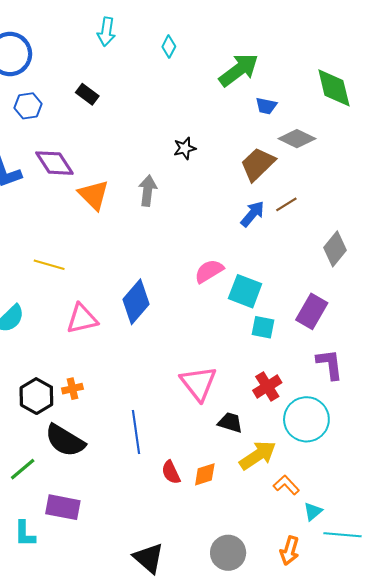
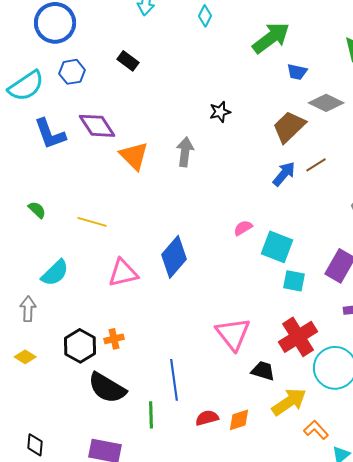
pink semicircle: (209, 271) -> (243, 228), size x0.7
red cross: (267, 387) -> (298, 337), size x1.4
green line: (23, 469) -> (151, 415), moved, turned -52
red semicircle: (171, 472) -> (207, 418), turned 100

